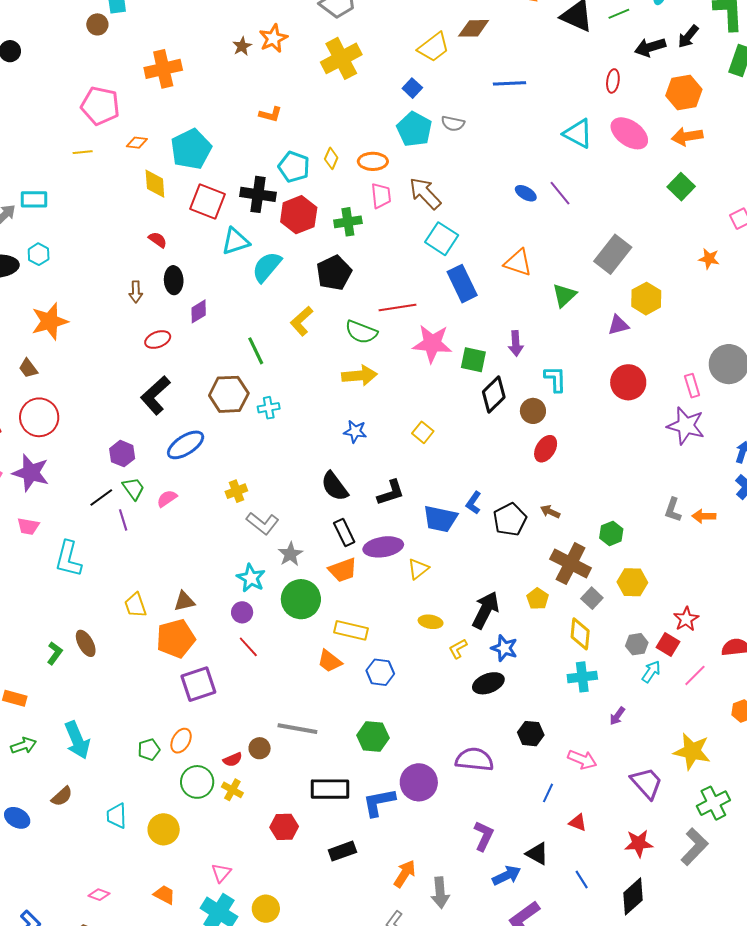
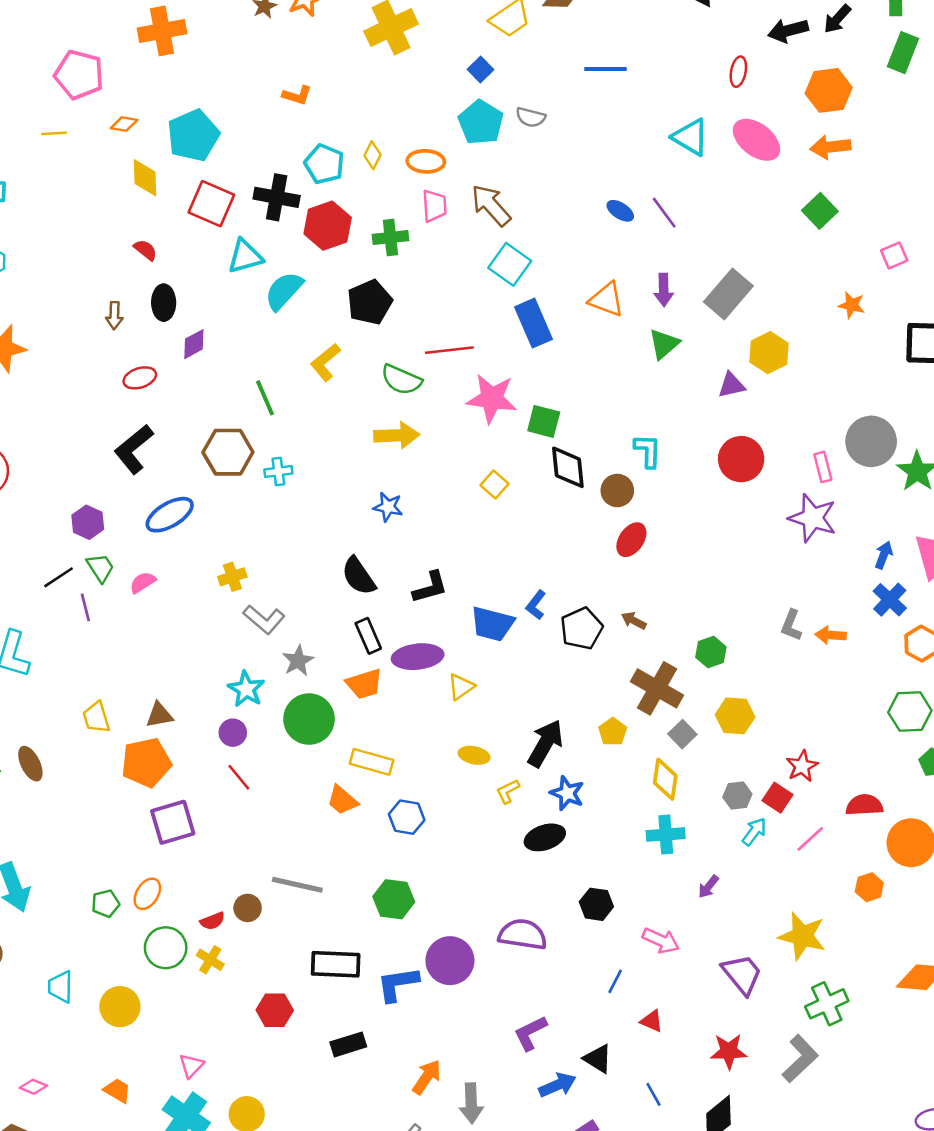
purple arrow: (516, 344) -> (664, 290), moved
black diamond: (494, 395) -> (568, 467), turned -54
yellow square: (423, 432) -> (494, 485), moved
purple L-shape: (484, 836) -> (530, 1033), turned -144

